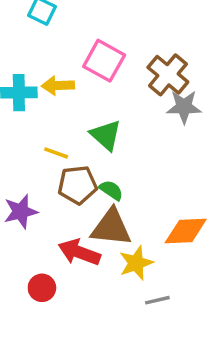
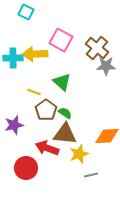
yellow arrow: (58, 85) -> (35, 54), size x1.4
brown pentagon: (77, 185) -> (46, 110), turned -30
red circle: (42, 288) -> (26, 168), size x1.5

